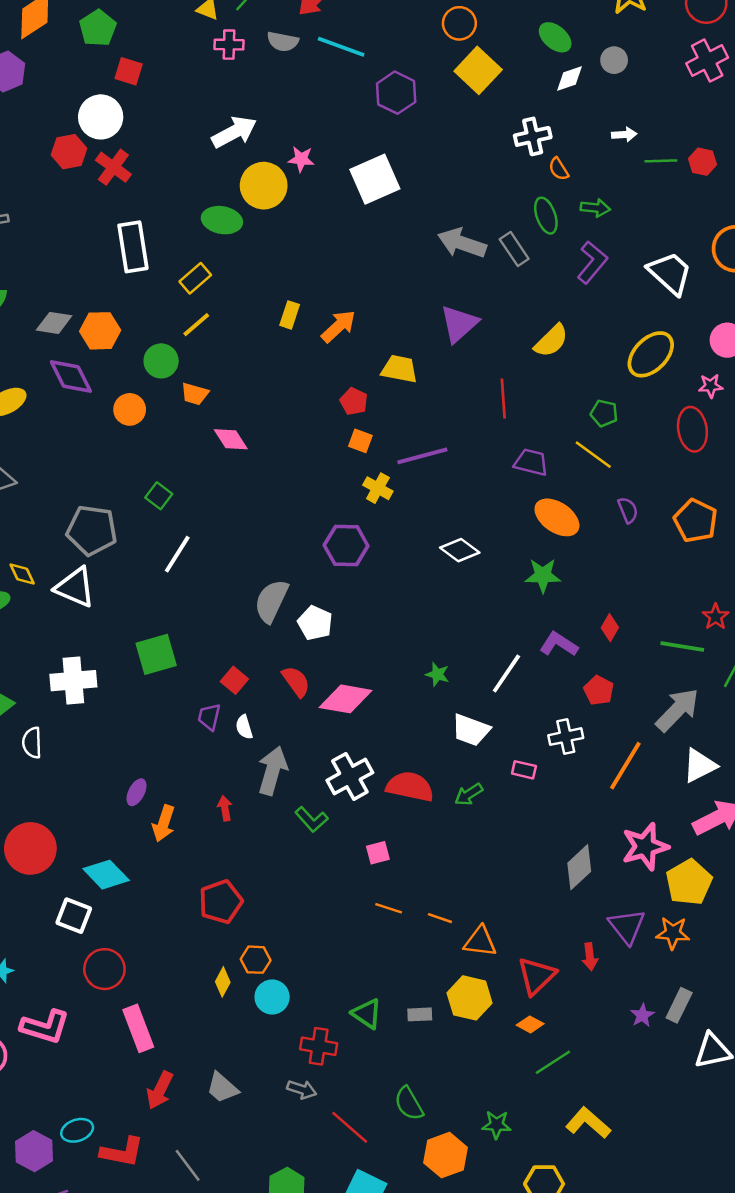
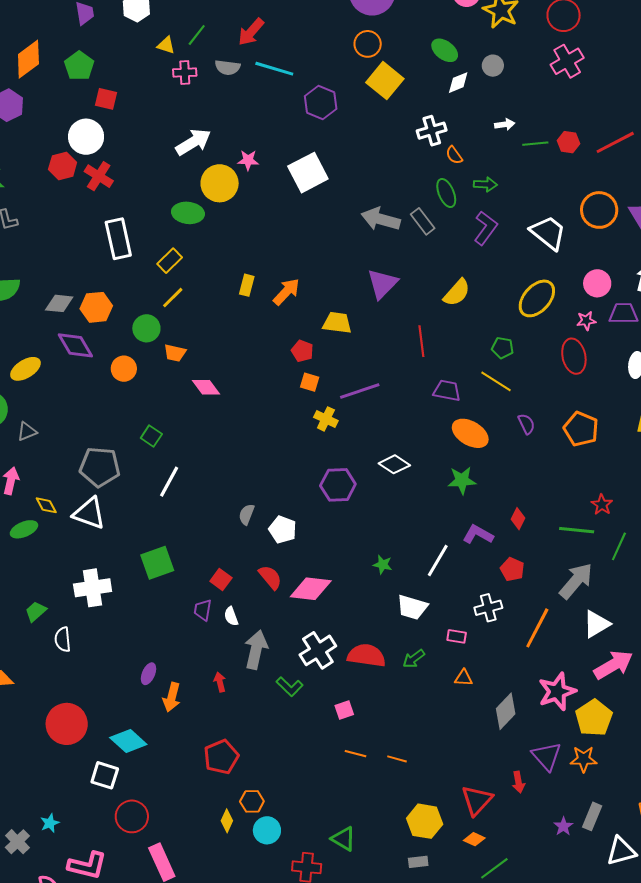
purple hexagon: (346, 545) -> (338, 485), moved
gray semicircle: (271, 601) -> (247, 514), size x0.6
orange triangle: (480, 942) -> (463, 678), moved, size x0.7
gray rectangle: (420, 1014) -> (418, 862), moved

